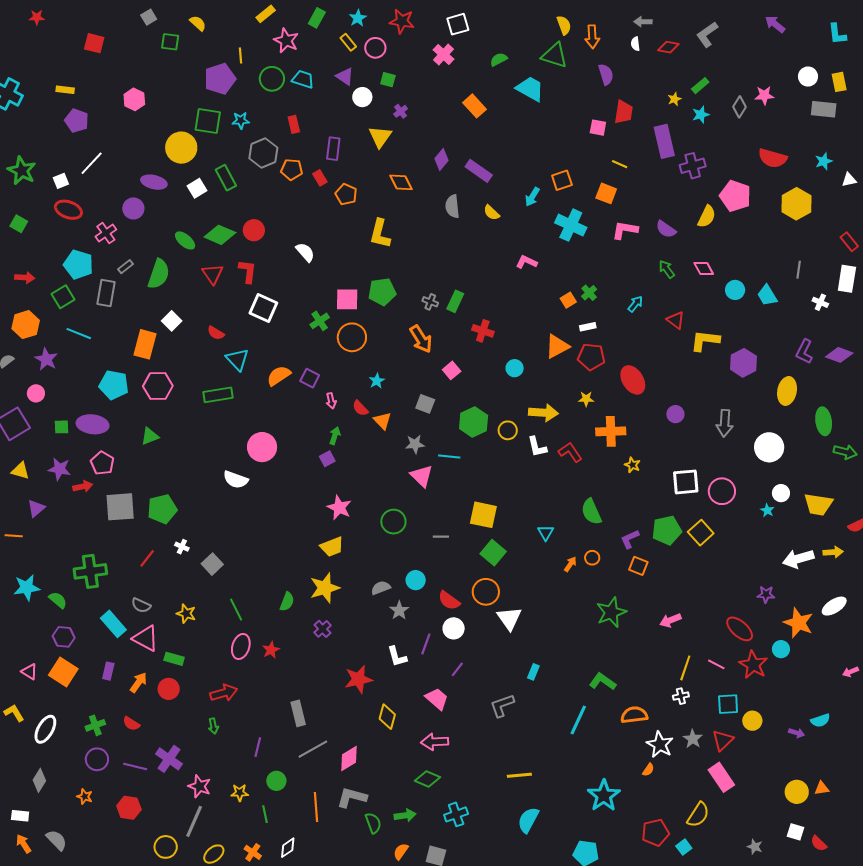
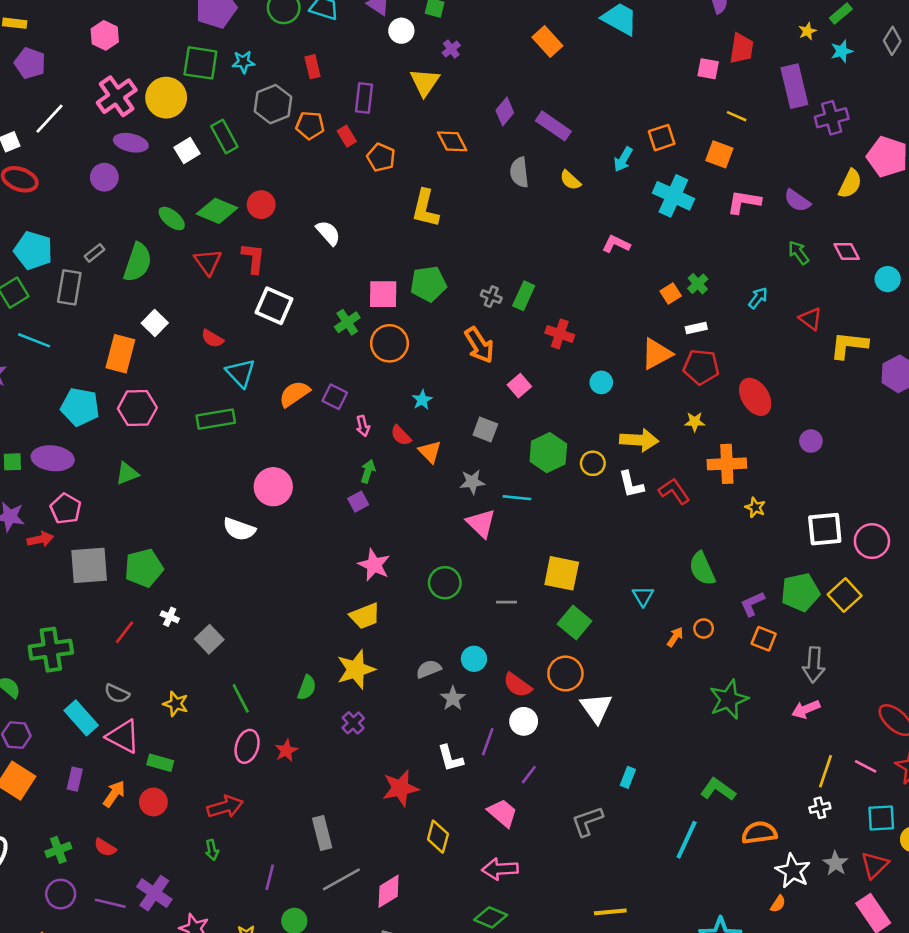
pink cross: (106, 233) -> (117, 96), moved, size x1.4
gray arrow: (725, 423) -> (814, 665), moved

